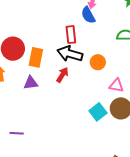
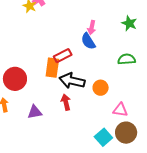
red rectangle: (71, 35) -> (63, 56), moved, turned 72
orange rectangle: (36, 57) -> (52, 68), moved
red arrow: (62, 75) -> (66, 102), turned -42

